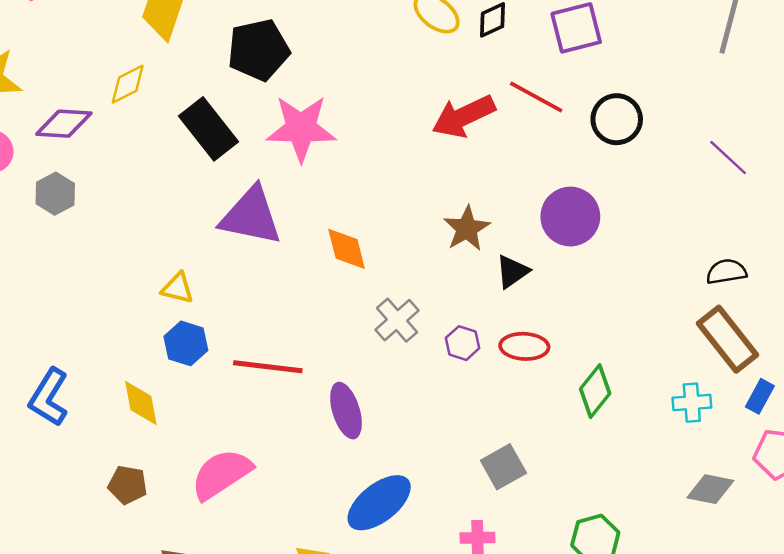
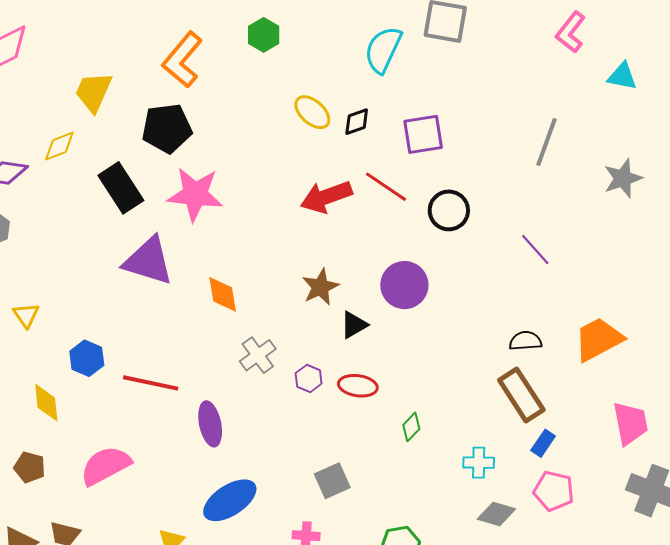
yellow triangle: (178, 288) -> (26, 315), moved, turned 36
green diamond: (595, 391) -> (411, 427), size x0.7
cyan cross: (692, 403) -> (479, 463), moved

